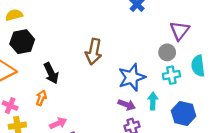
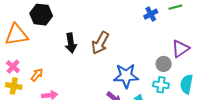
black arrow: (51, 73) -> (71, 43), moved
orange arrow: (41, 98) -> (37, 75), moved

